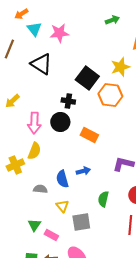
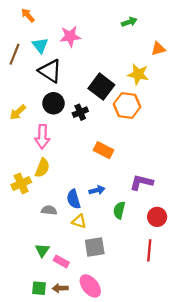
orange arrow: (21, 14) -> (28, 15), turned 80
cyan triangle: (34, 29) -> (40, 45), moved
yellow star: (120, 67) -> (138, 74), turned 30
black cross: (68, 101) -> (80, 112), turned -32
black circle: (60, 122) -> (53, 103), moved
green semicircle: (103, 199) -> (119, 210), moved
yellow triangle: (62, 206) -> (79, 221), moved, turned -32

